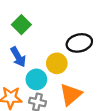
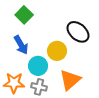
black ellipse: (79, 43) -> (78, 32), turned 55

